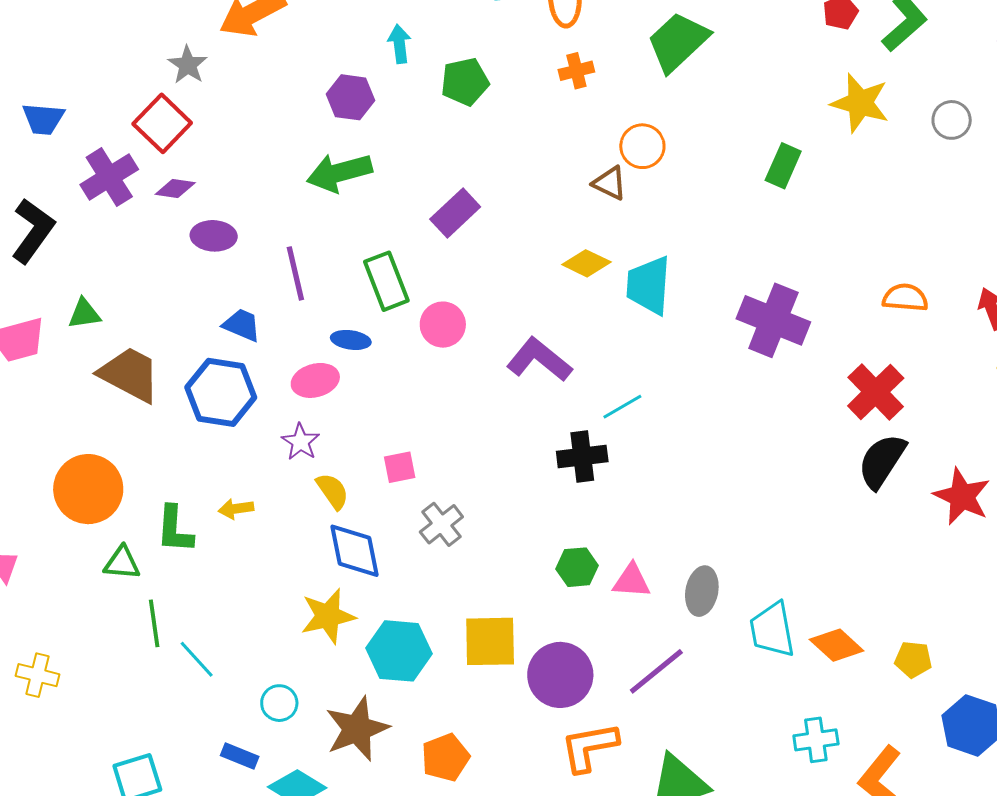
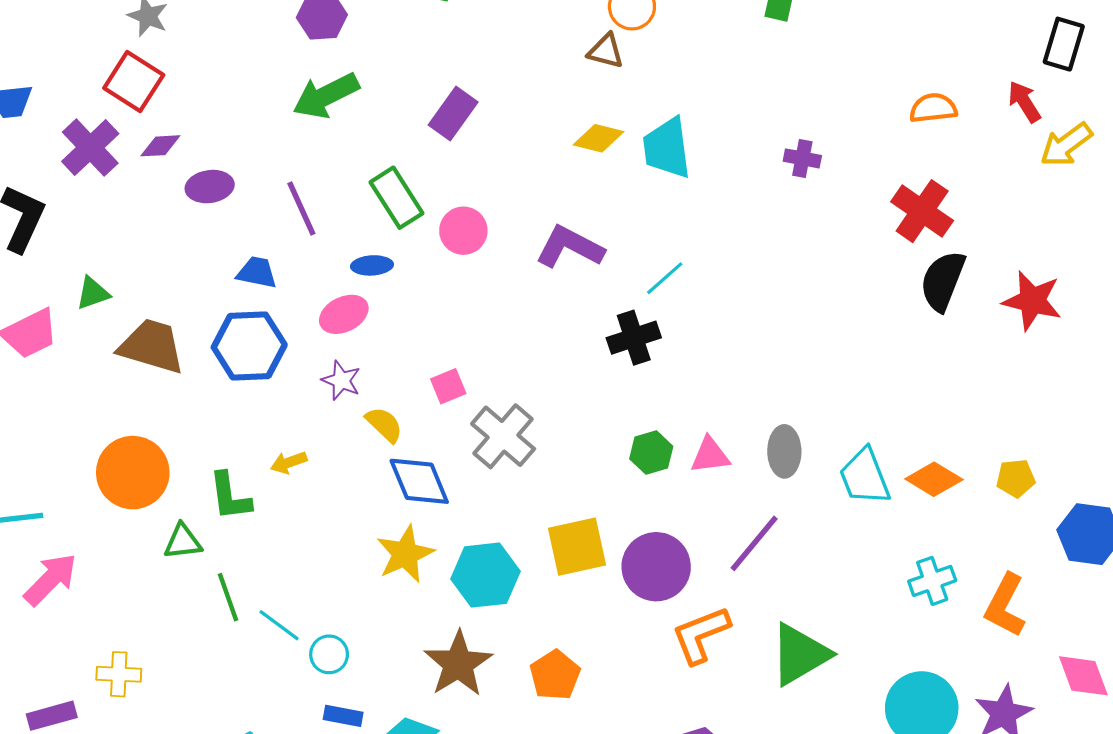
purple cross: (773, 320) -> (802, 158), size x0.5
gray cross: (441, 524) -> (503, 436), size x1.4
cyan circle: (279, 703) -> (329, 654), moved

